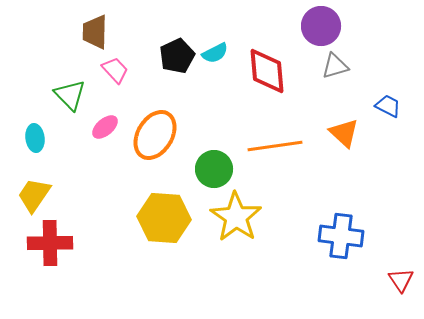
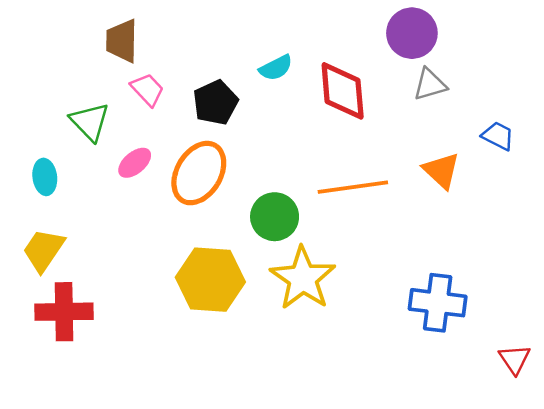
black pentagon: (177, 56) -> (216, 102), moved

